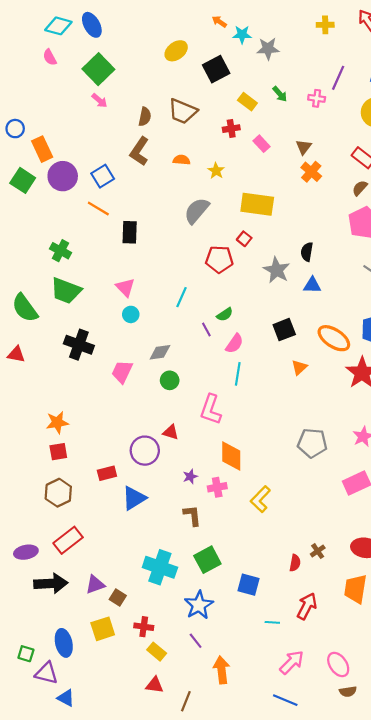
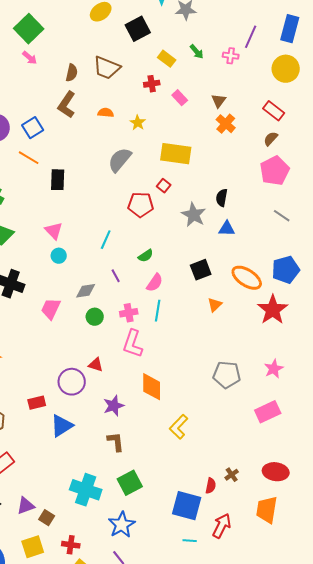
purple line: (206, 330) -> (116, 276), moved
purple star: (190, 476) -> (114, 406), size x1.5
pink cross: (217, 487) -> (129, 313), moved
blue square: (249, 585) -> (187, 506), moved, size x1.4

